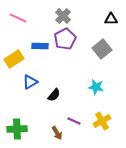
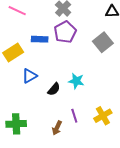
cyan star: (96, 87) -> (76, 81), moved
purple line: (74, 121) -> (74, 116), turned 48
brown arrow: (57, 133) -> (57, 128), turned 56

